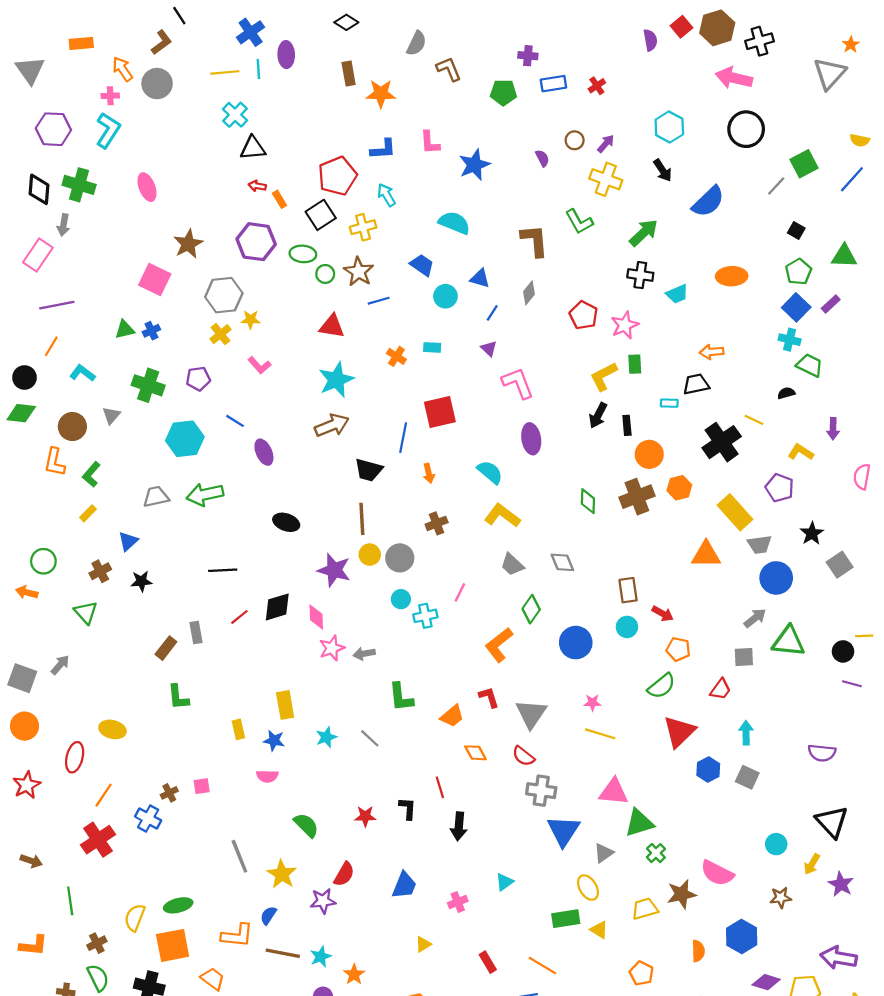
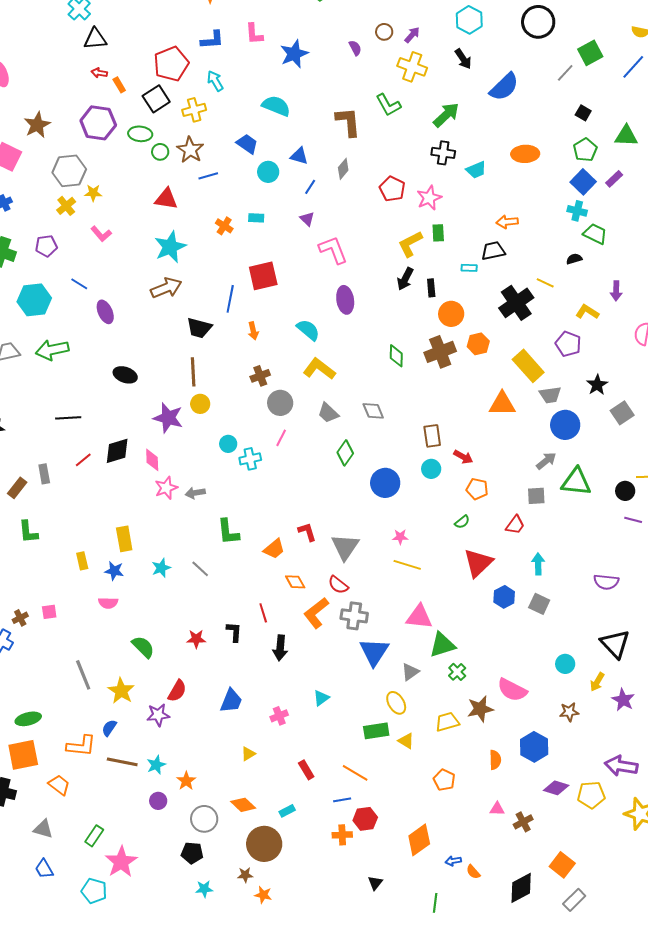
gray circle: (400, 558) -> (280, 403), moved
orange L-shape: (499, 645) -> (316, 613), moved
green semicircle: (661, 686) -> (462, 522), size x0.6

